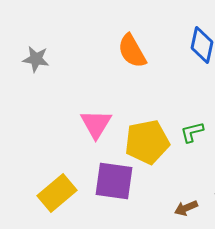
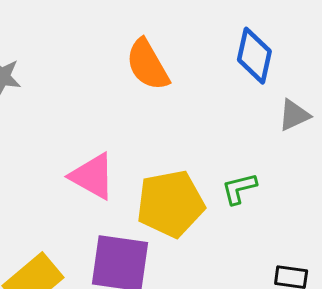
pink triangle: (96, 124) -> (93, 176), turned -32

